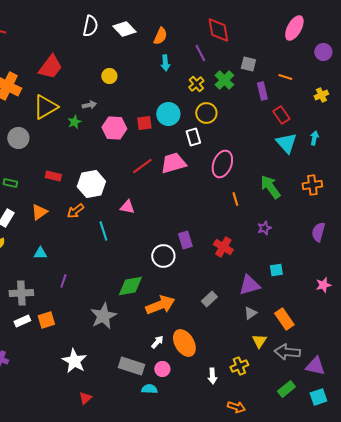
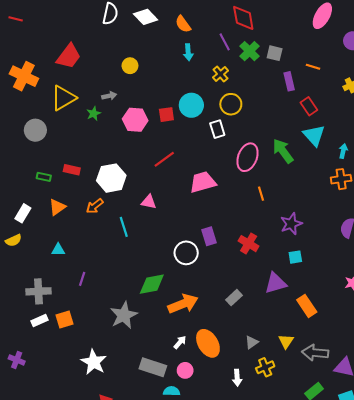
orange semicircle: (160, 36) -> (183, 24), turned 120
green cross: (224, 80) -> (250, 51), moved
cyan arrow: (314, 138) -> (343, 151), moved
pink trapezoid: (173, 163) -> (203, 182), moved
green rectangle: (10, 183) -> (44, 177), moved
green arrow: (270, 187) -> (283, 151), moved
purple star: (264, 228) -> (291, 224), size x1.5
cyan square: (276, 270) -> (295, 257), moved
gray triangle: (250, 313) -> (252, 342), moved
orange rectangle: (284, 319) -> (307, 306), moved

